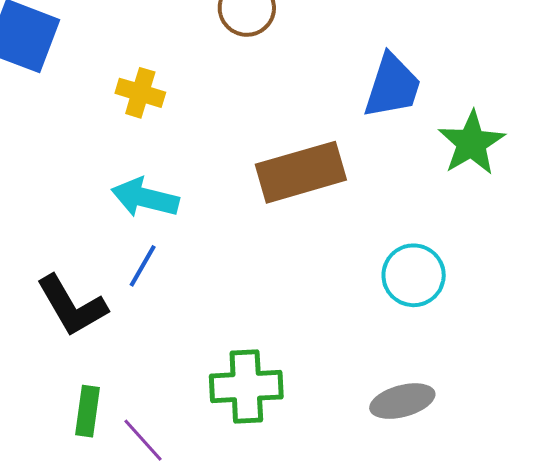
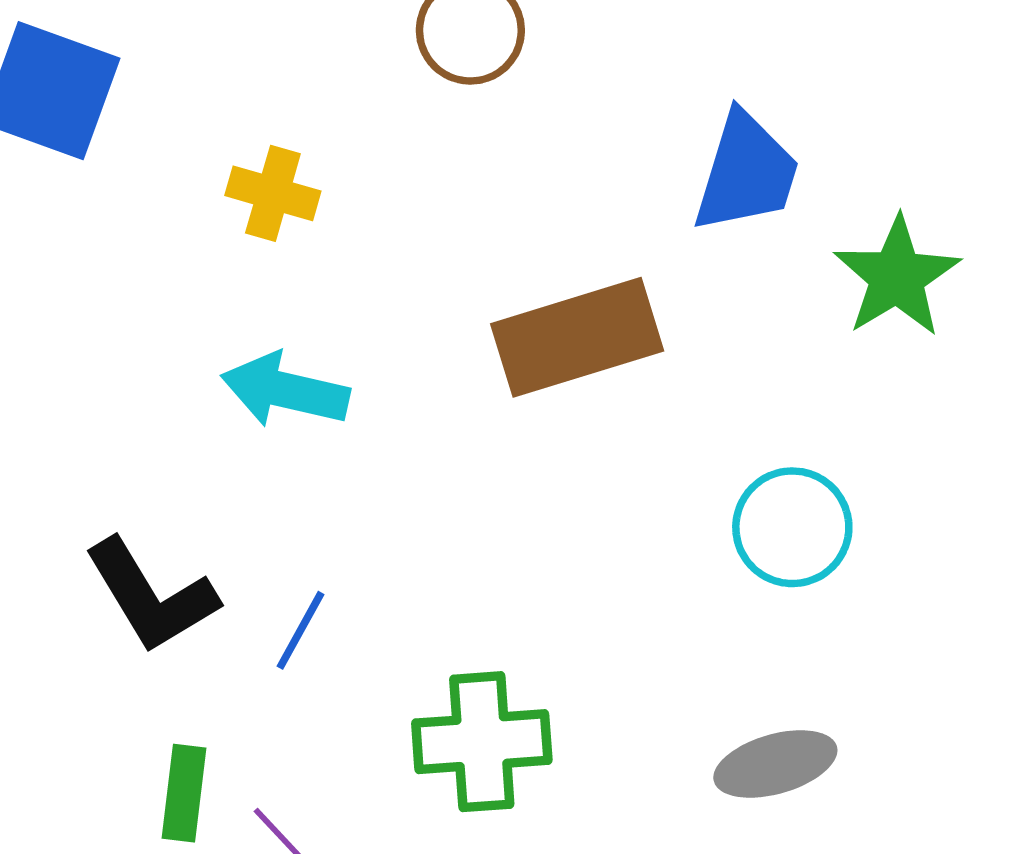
blue line: (143, 266) -> (300, 630), moved

